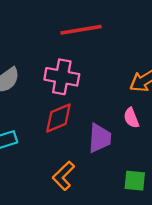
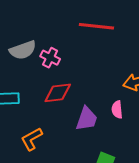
pink cross: (62, 77) -> (50, 58), moved, size x0.7
orange L-shape: (63, 176) -> (32, 139), moved

